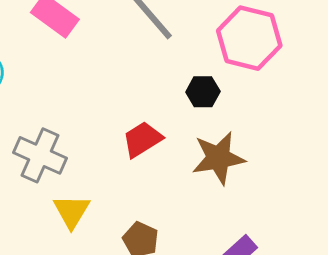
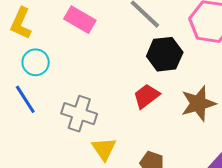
black hexagon: (203, 92) -> (165, 54), moved, size x1.6

